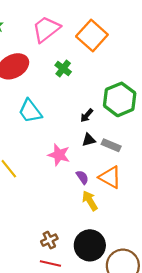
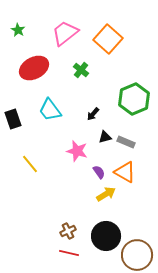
black arrow: (87, 115) -> (93, 114), moved
yellow arrow: (90, 201) -> (106, 194), turned 90

